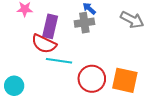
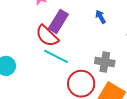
gray cross: (84, 23) -> (105, 62), moved

